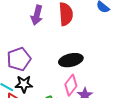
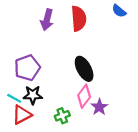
black ellipse: (71, 60) -> (84, 69), turned 75

